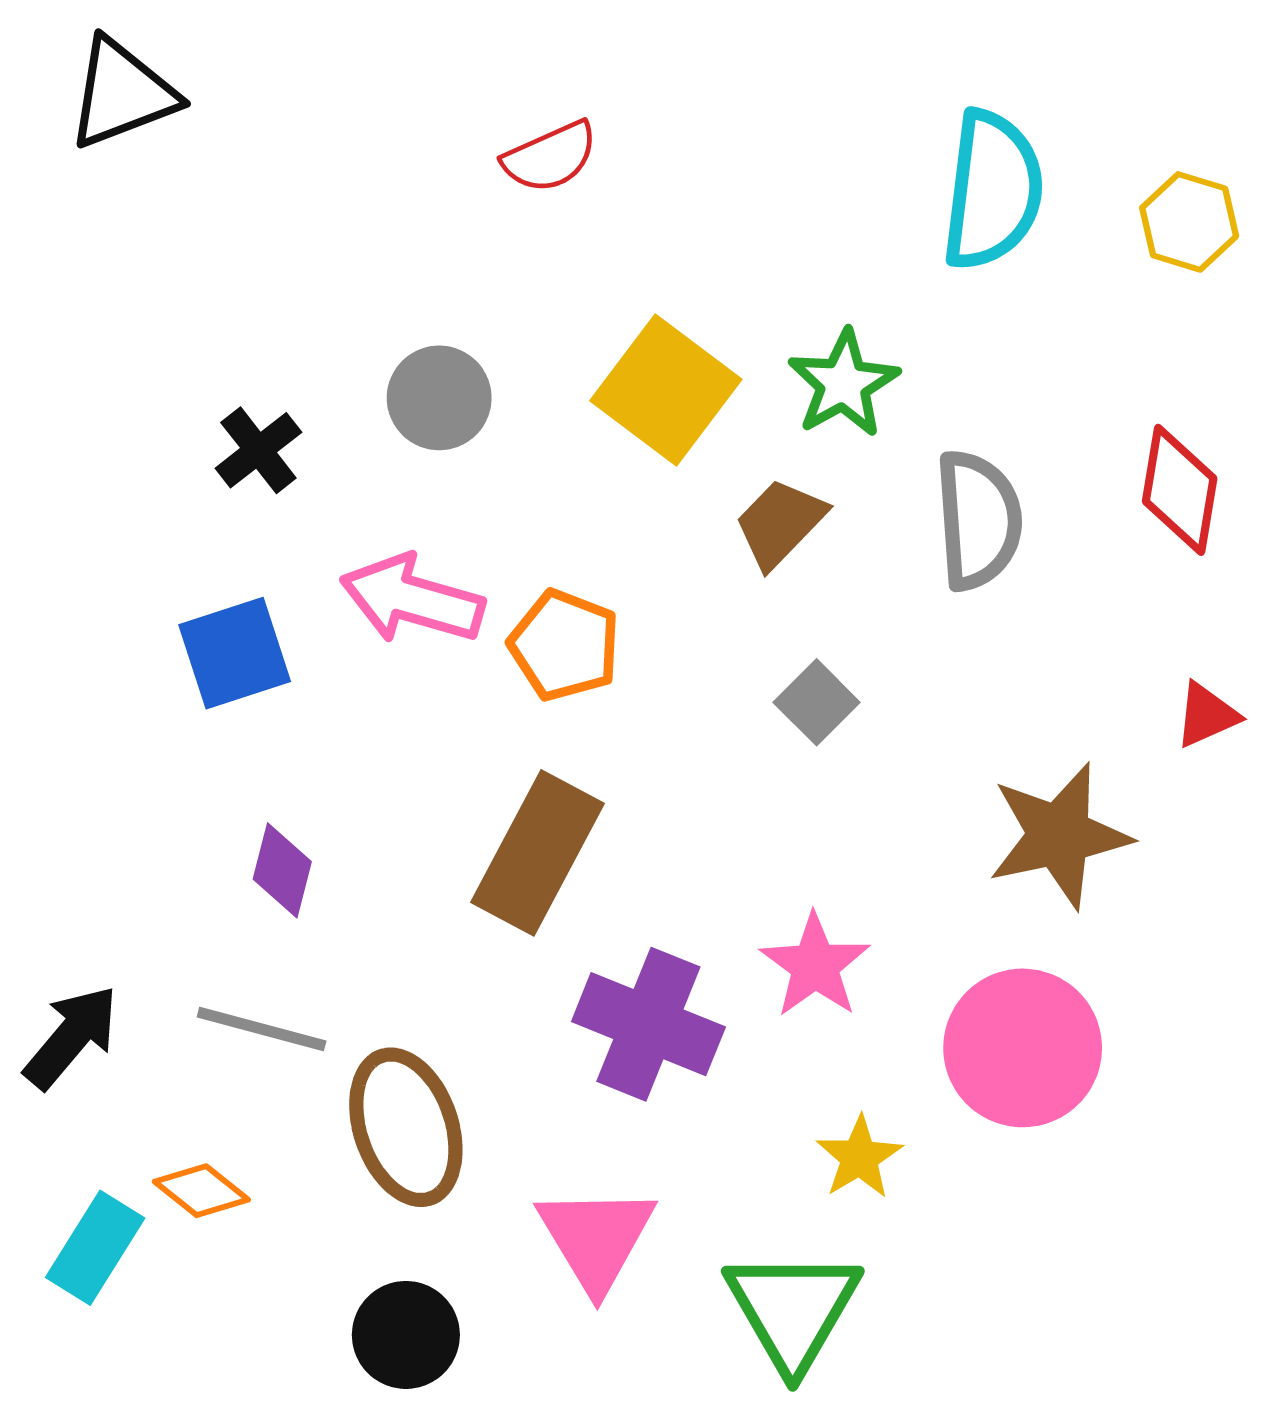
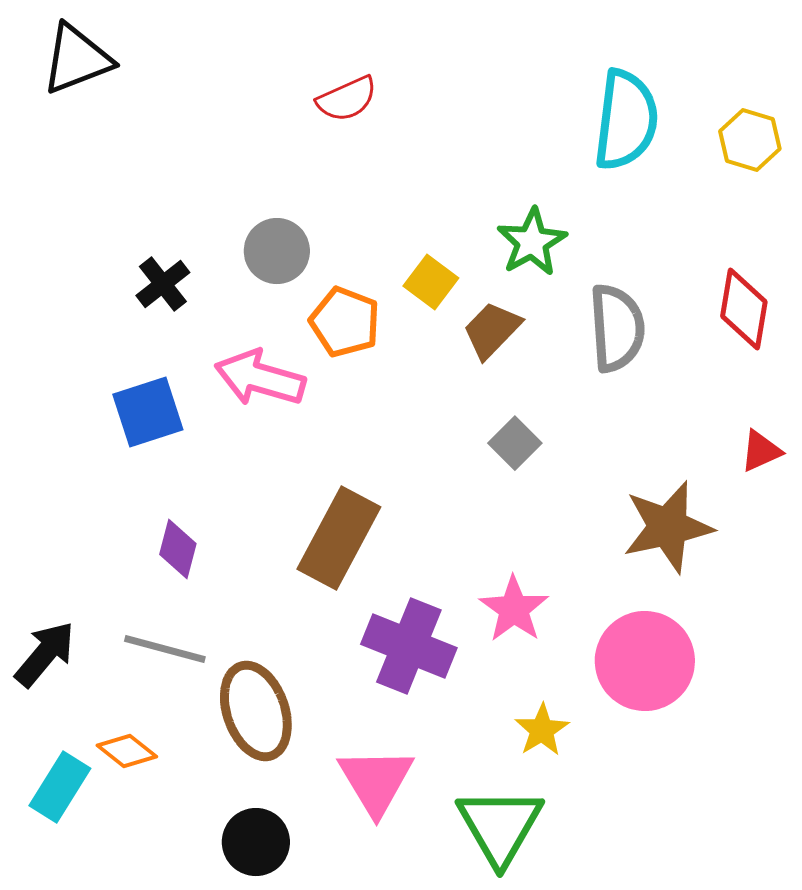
yellow square: (666, 390) -> (431, 282), moved, size x0.6
orange pentagon: (564, 645) -> (345, 322), moved

